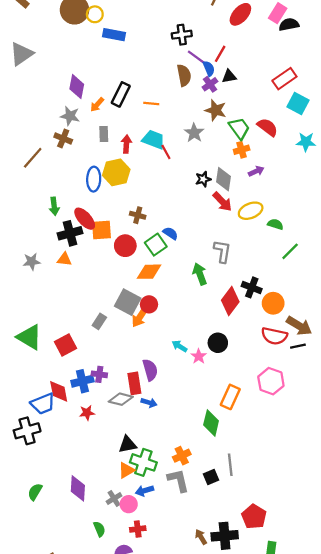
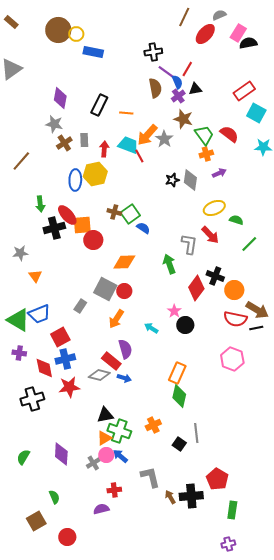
orange arrow: (97, 105) -> (147, 135), moved, size x1.6
brown cross: (63, 138) -> (64, 143), moved, turned 35
red arrow: (222, 202) -> (210, 235), moved
green square: (156, 245) -> (130, 214), moved
red circle: (125, 246) -> (93, 240), moved
orange triangle: (64, 259) -> (35, 276), moved, turned 48
orange arrow: (140, 317) -> (116, 319), moved
red square: (65, 345) -> (60, 337), moved
pink star: (199, 356) -> (174, 311), moved
purple cross: (99, 374) -> (19, 353), moved
red rectangle: (134, 383) -> (111, 361), turned -42
orange rectangle: (230, 397) -> (177, 373), moved
blue trapezoid: (43, 404) -> (39, 314), moved
red star: (87, 413) -> (69, 387), size x1.5
black cross: (27, 431) -> (32, 399), moved
black square: (211, 477) -> (179, 444), turned -32
gray L-shape: (178, 480) -> (150, 477), moved
blue arrow: (144, 491) -> (120, 456), turned 56
pink circle: (129, 504) -> (106, 455), moved
green semicircle: (99, 529) -> (54, 497), moved

